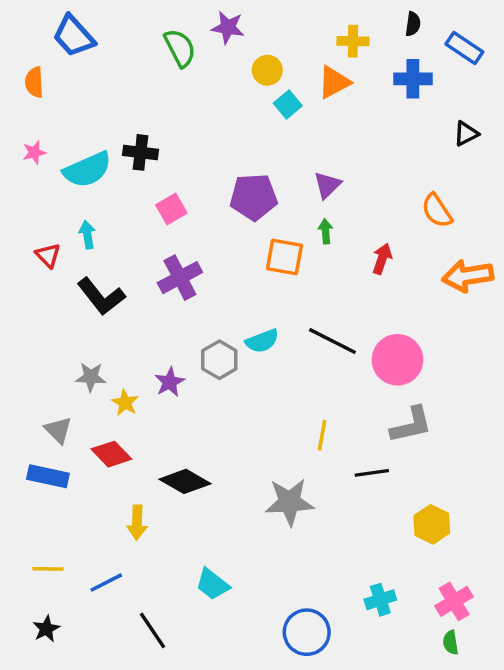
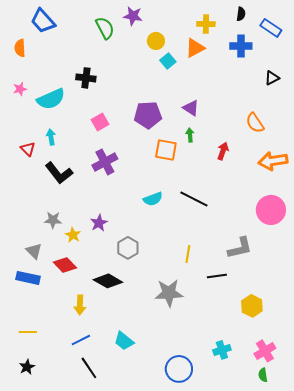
black cross: (140, 152) -> (86, 78), moved
purple triangle: (327, 185) -> (191, 108), turned -42
gray hexagon: (219, 360) -> (128, 248), moved
pink circle: (397, 360) -> (271, 210), moved
blue line: (106, 583) -> (81, 340), moved

